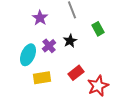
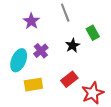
black star: (70, 41) -> (73, 45), moved

